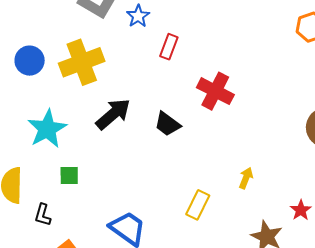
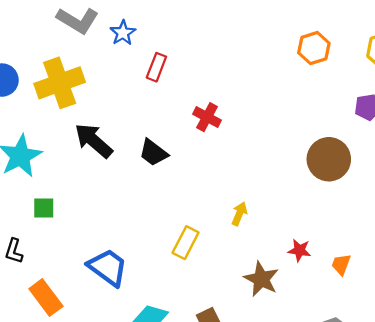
red cross: (215, 91) -> (207, 117), size x0.7
black arrow: (113, 114) -> (94, 141), turned -99
red star: (301, 210) -> (299, 250), turned -30

